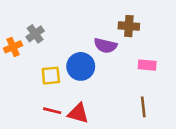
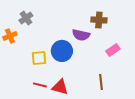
gray cross: (35, 34) -> (26, 18), moved
pink rectangle: (147, 65) -> (113, 50), turned -40
brown line: (143, 107) -> (101, 82), moved

